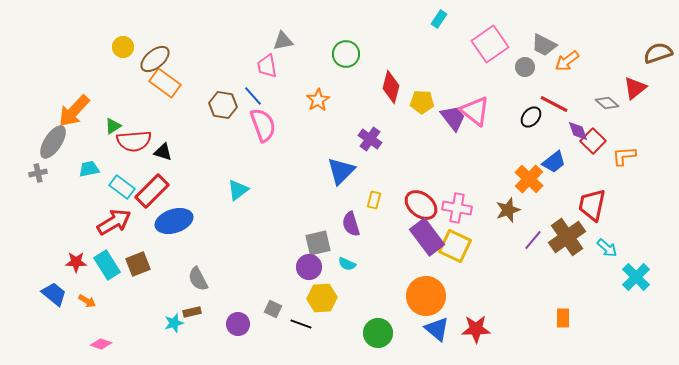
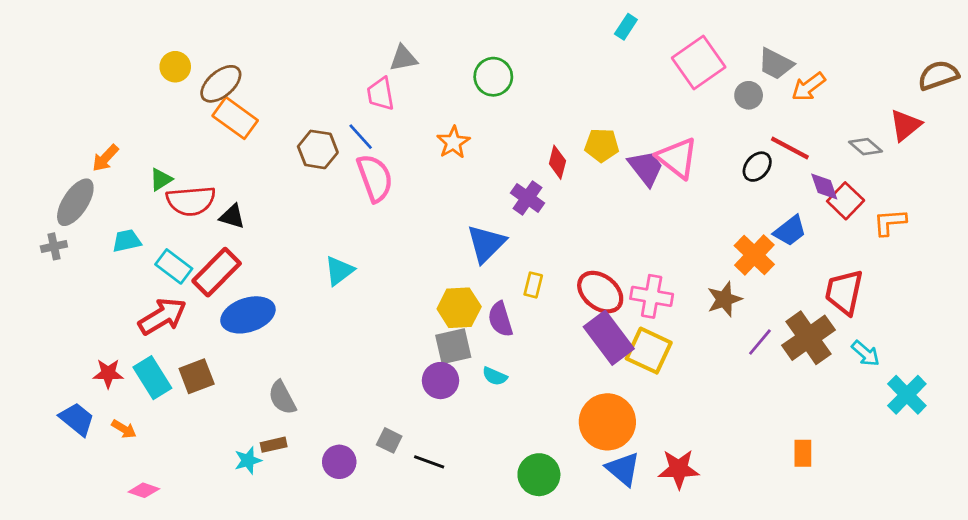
red diamond: (391, 87) -> (557, 162), moved, size x0.7
orange arrow: (74, 111) -> (105, 158), size x0.6
yellow hexagon: (322, 298) -> (459, 308), moved

